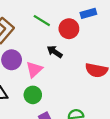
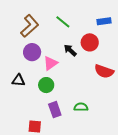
red circle: (69, 29) -> (90, 42), moved

